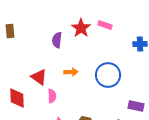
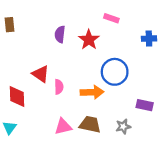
red star: (81, 28) -> (89, 40), moved
orange arrow: (71, 72) -> (92, 92), moved, size x1.5
pink semicircle: (52, 96) -> (59, 87), moved

